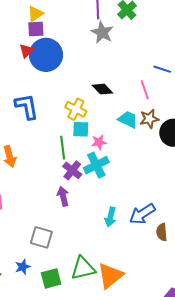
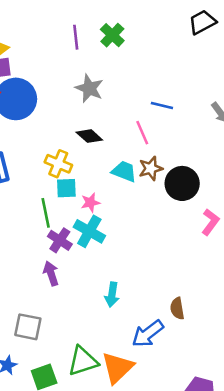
gray star: (102, 32) -> (89, 88), moved
cyan cross: (96, 165) -> (89, 231), turned -30
blue arrow: (142, 214) -> (148, 334), moved

